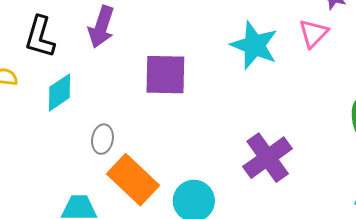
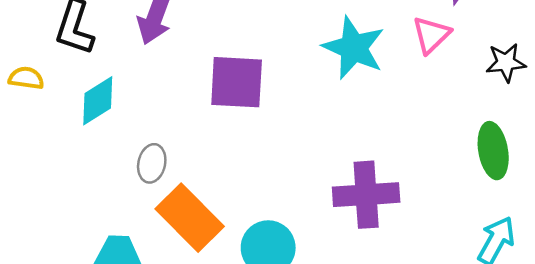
purple cross: (268, 158) -> (366, 195), turned 30

